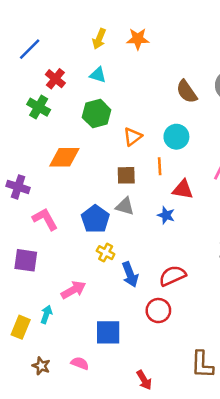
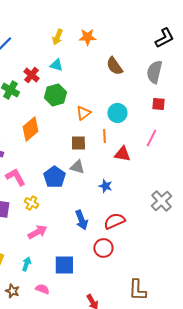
red cross: (55, 79) -> (31, 75), moved
brown semicircle: (187, 92) -> (114, 66), moved
orange diamond: (64, 157) -> (30, 129), turned -40
blue star: (166, 215) -> (105, 186), moved
yellow cross: (106, 253) -> (31, 203), moved
cyan arrow: (46, 314) -> (26, 264), moved

